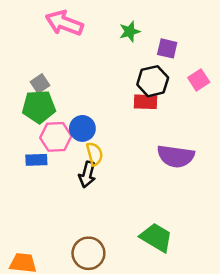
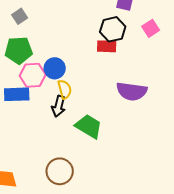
gray square: (40, 84) -> (20, 16), moved
blue rectangle: (36, 160) -> (17, 94), size x1.4
green trapezoid: (156, 237) -> (89, 126), moved

